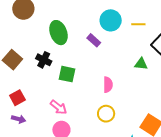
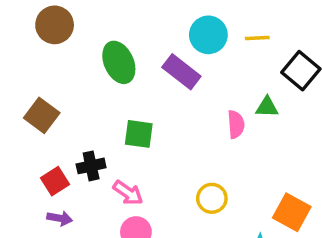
purple rectangle: (94, 40) -> (181, 72), size x1.5
black cross: (44, 60) -> (91, 166), moved, turned -35
pink semicircle: (108, 85) -> (236, 124), moved

